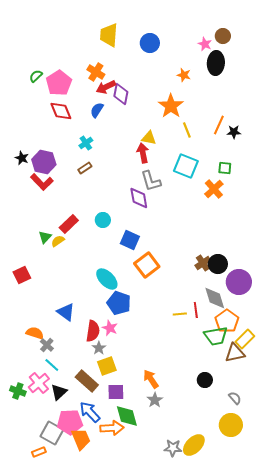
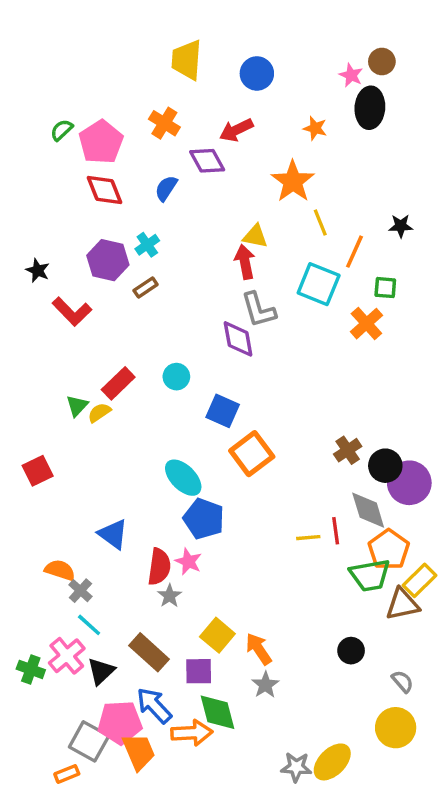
red arrow: (106, 87) -> (236, 130), moved
purple diamond: (121, 94) -> (207, 161), turned -40
orange line: (219, 125) -> (354, 252), moved
purple hexagon: (44, 162) -> (108, 260), moved
black circle: (218, 264) -> (385, 466), moved
yellow square: (107, 366) -> (217, 635), moved, turned -30

